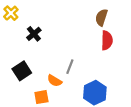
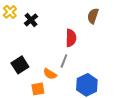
black cross: (34, 34) -> (31, 20), moved
red semicircle: (107, 40) -> (71, 38), moved

